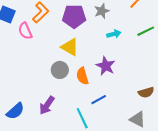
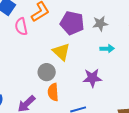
purple star: (106, 66) -> (92, 78), turned 30
orange semicircle: (82, 76) -> (53, 92), moved

